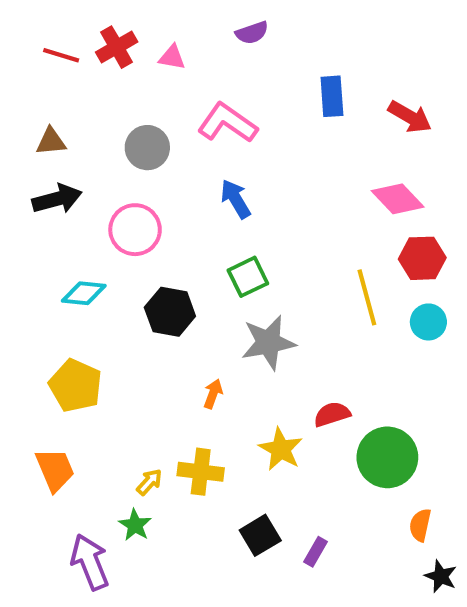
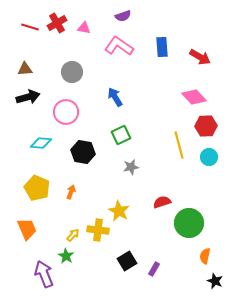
pink L-shape: (227, 123) -> (119, 46), moved
gray star: (268, 342) -> (131, 167), size x0.6
orange arrow: (213, 394) -> (71, 192), moved
yellow star: (281, 449) -> (119, 211), moved

